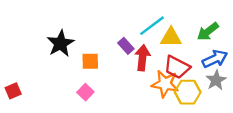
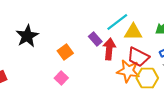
black star: (61, 43) -> (27, 36), moved
orange square: (90, 61) -> (65, 52), turned -35

